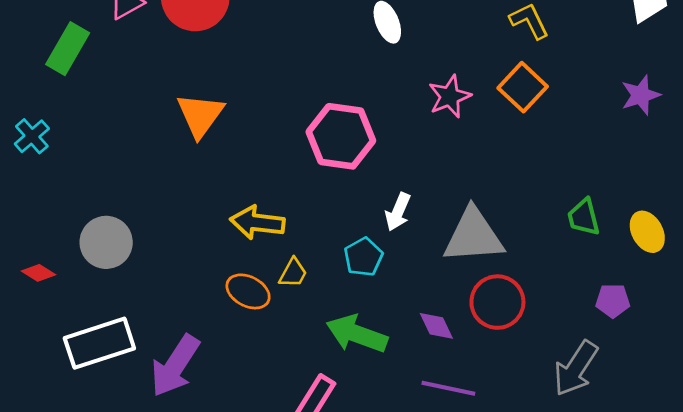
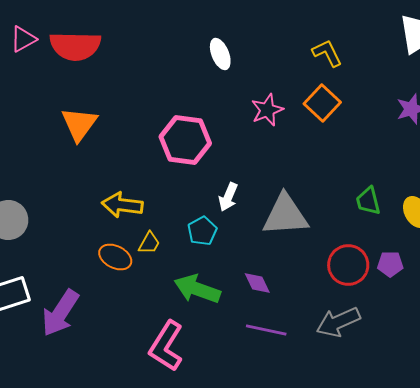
red circle: (497, 302) -> (348, 265), moved
gray arrow: (576, 368) -> (338, 322), moved, turned 33

